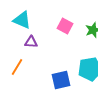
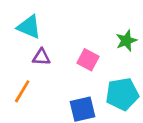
pink square: (65, 26) -> (88, 60), moved

